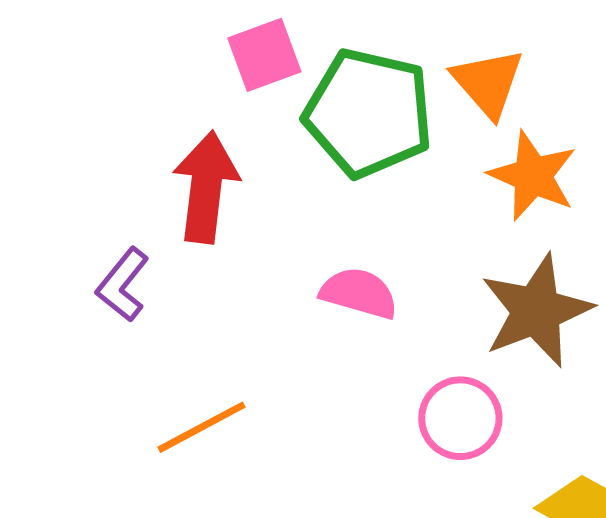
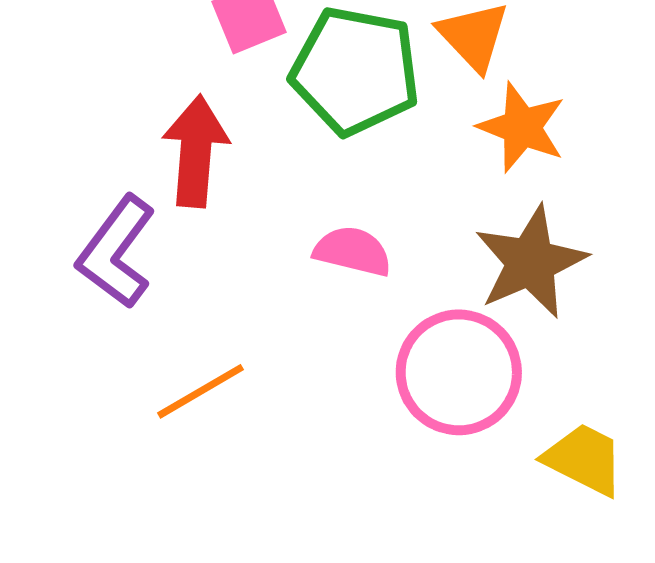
purple L-shape: (123, 285) -> (116, 252), size x1.5
pink circle: (460, 418) -> (459, 372), size x1.5

